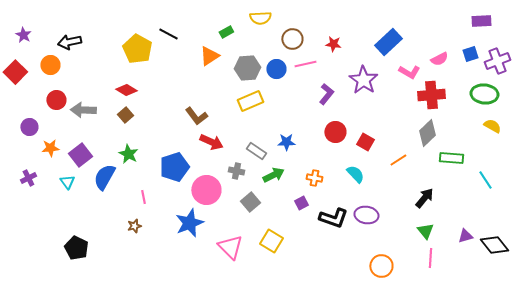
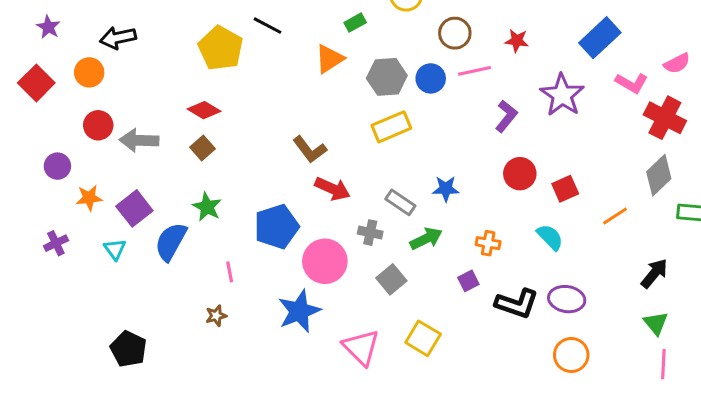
red cross: (431, 95) -> (665, 118), turned 32
red square: (365, 142) -> (565, 189), turned 36
orange circle: (381, 266) -> (571, 355), moved

